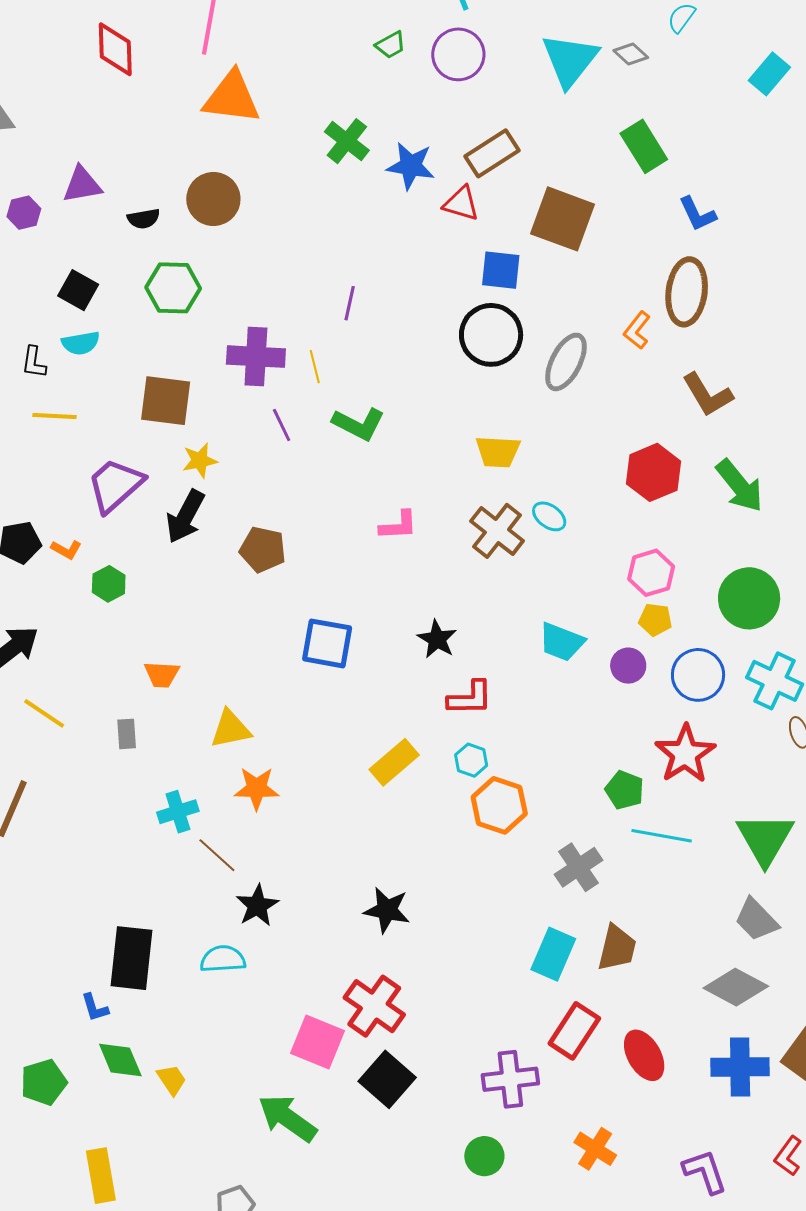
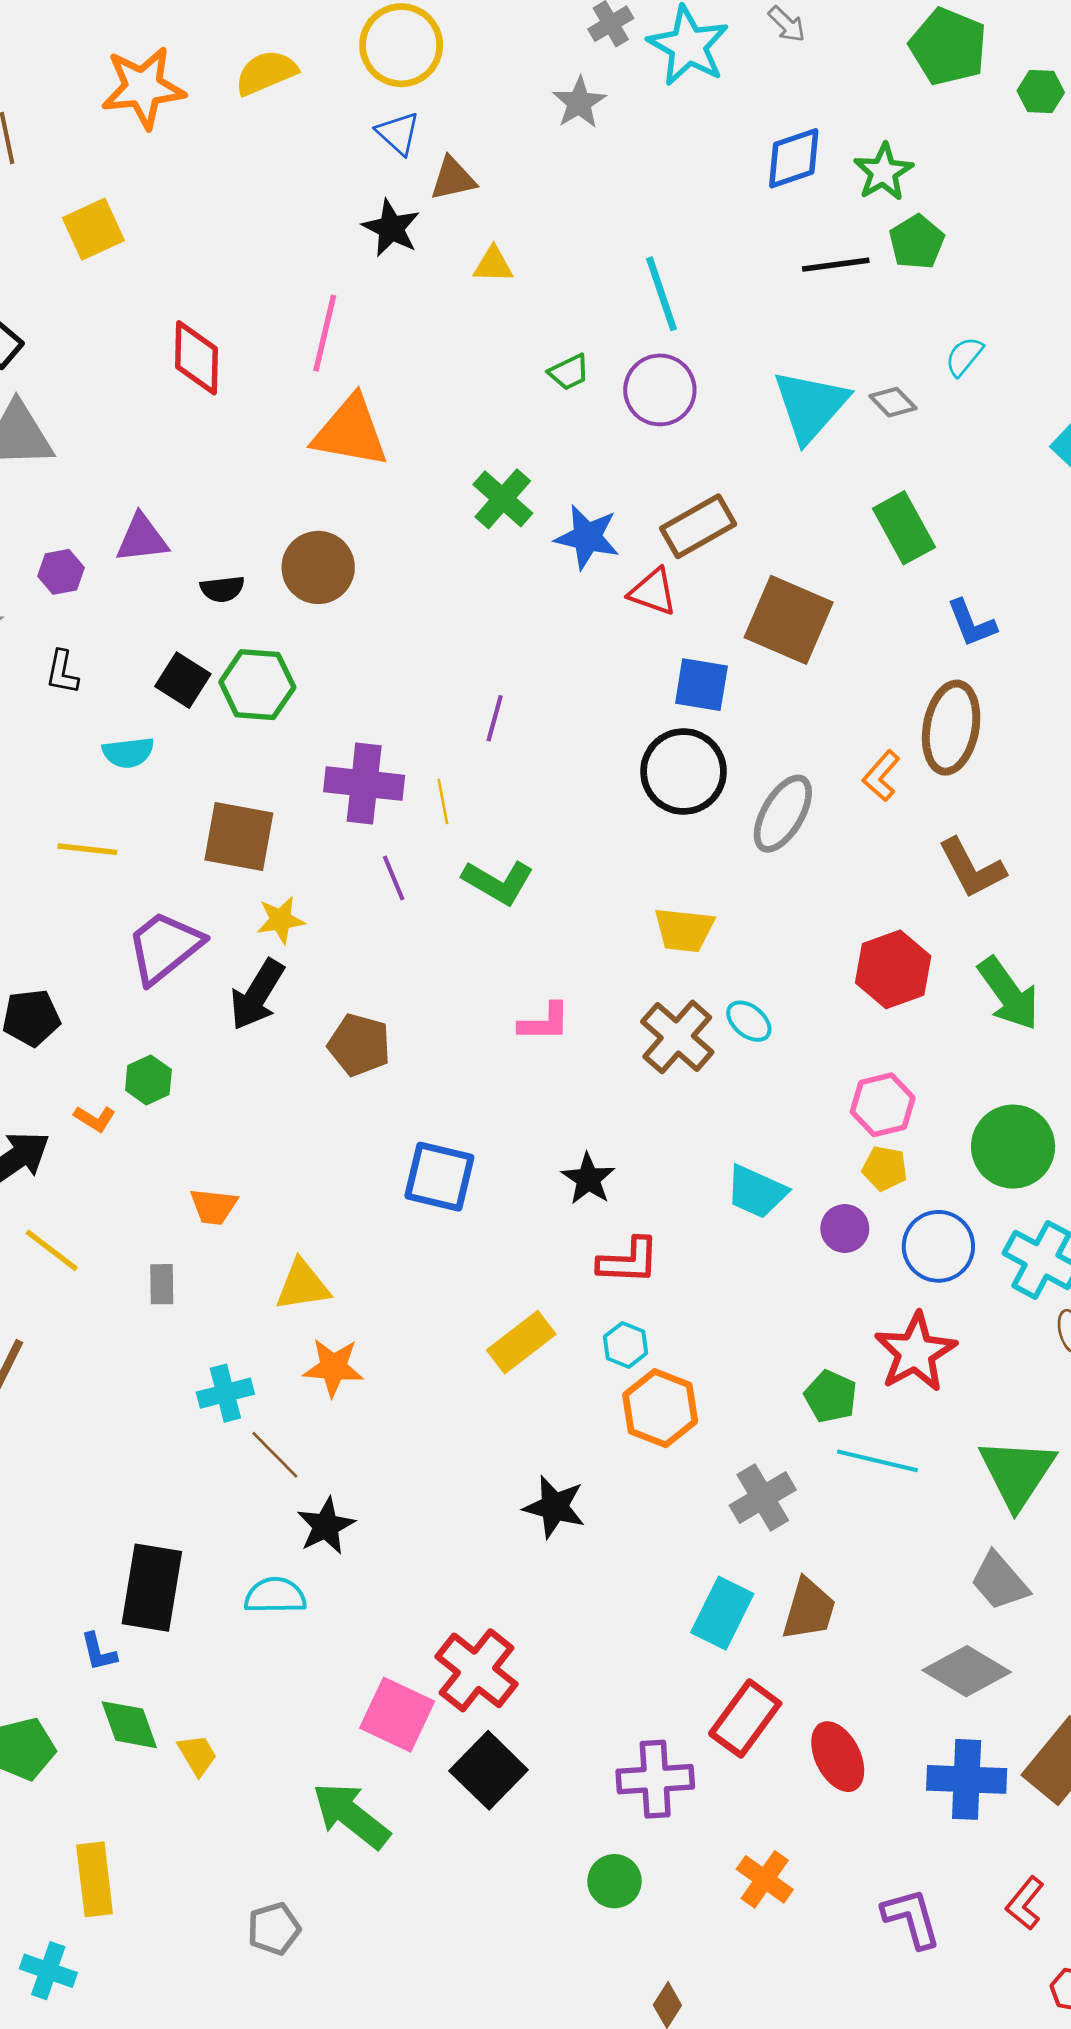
black square: (78, 290) -> (183, 680), moved
black L-shape: (34, 362) -> (62, 672), moved
orange L-shape: (66, 550) -> (95, 1119), moved
black star: (387, 910) -> (554, 1507), moved

